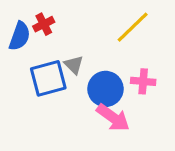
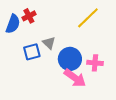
blue square: (48, 78) -> (32, 52), size x0.7
pink cross: (143, 81) -> (95, 63), moved

